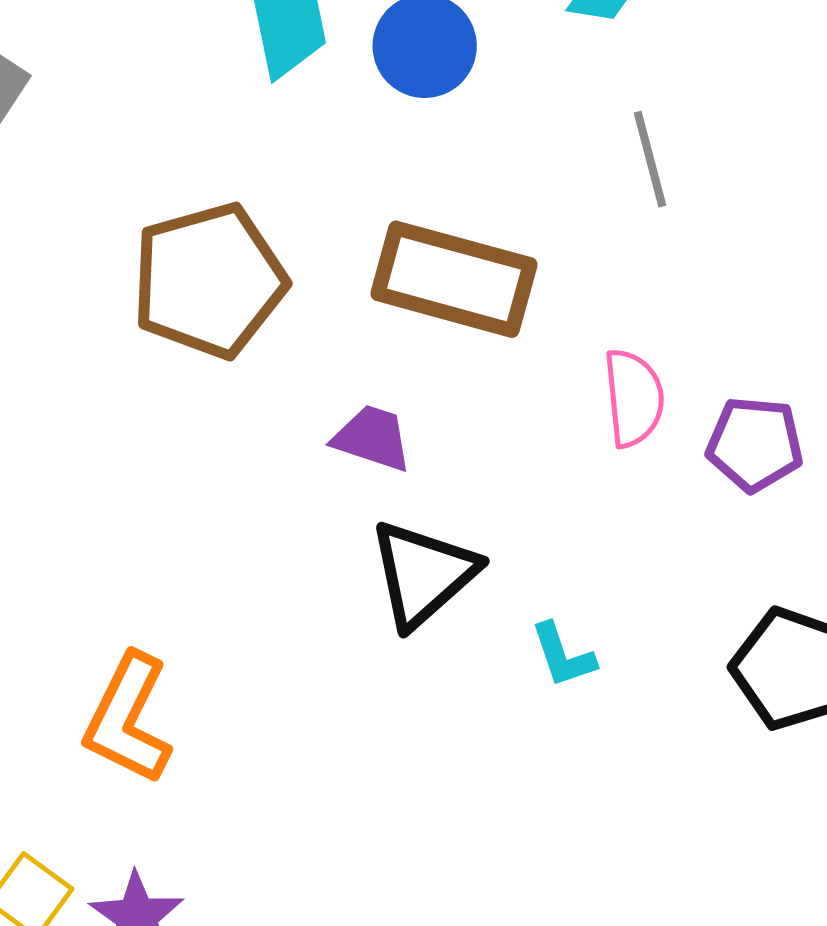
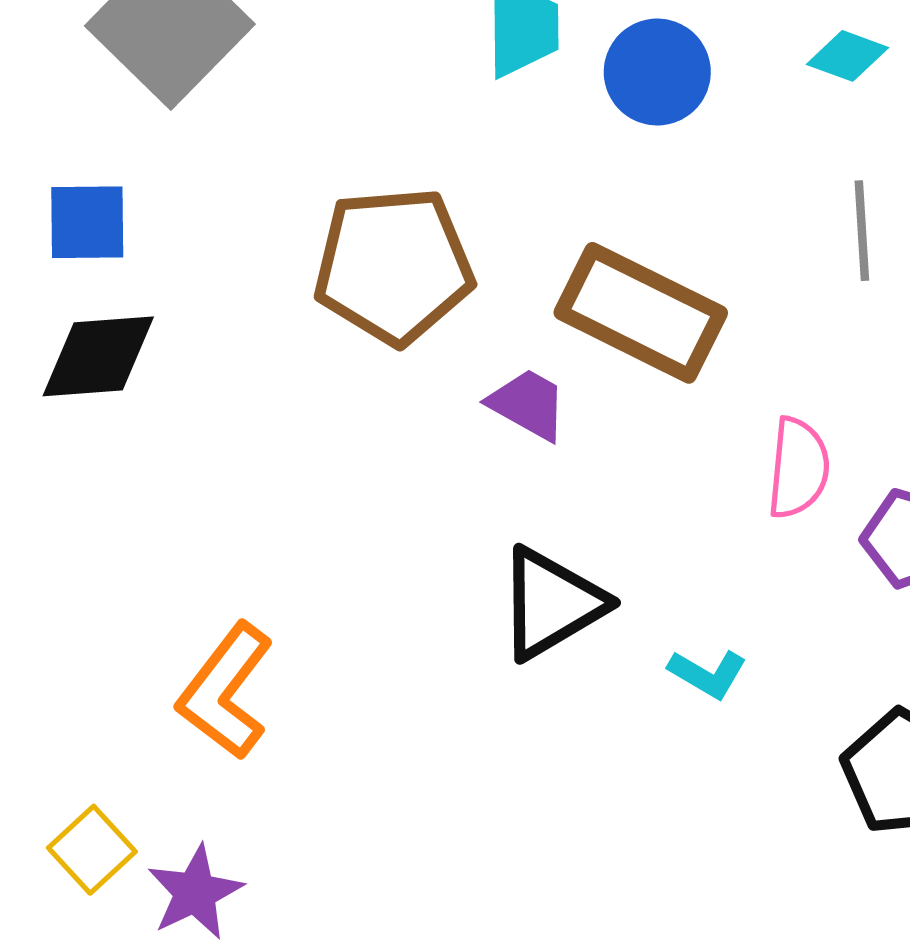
purple trapezoid: (372, 438) -> (528, 404), moved
cyan L-shape: (563, 655) -> (708, 674), moved, turned -52

